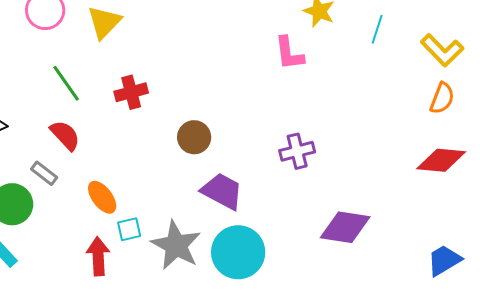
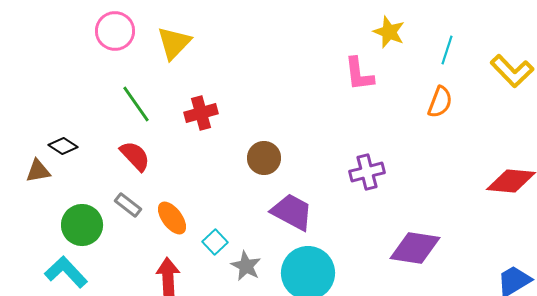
orange semicircle: (442, 98) -> (440, 102), moved
gray rectangle: (44, 173) -> (128, 205), moved
cyan square: (129, 229) -> (215, 242), moved, turned -30
gray star: (176, 245) -> (246, 266), size x0.6

